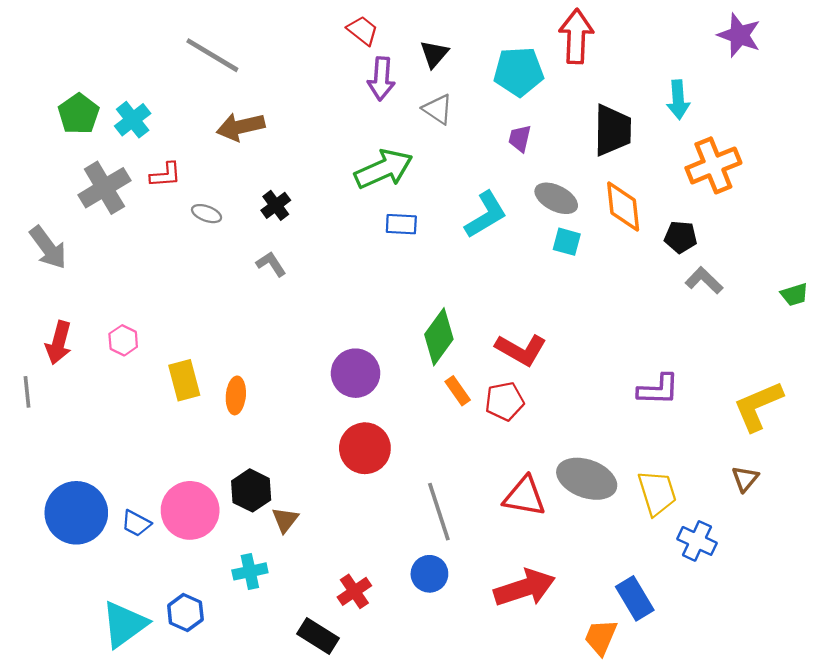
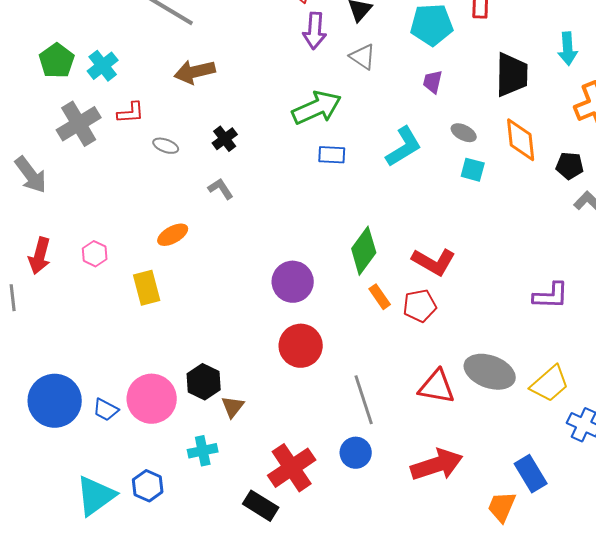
gray ellipse: (556, 198) -> (464, 133), size x0.7
orange ellipse: (236, 395) -> (173, 235), moved, turned 56
yellow trapezoid: (657, 493) -> (550, 384), turned 66
red cross: (354, 591) -> (292, 468), size x1.6

